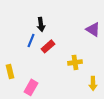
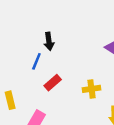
red rectangle: (48, 46) -> (53, 83), moved

